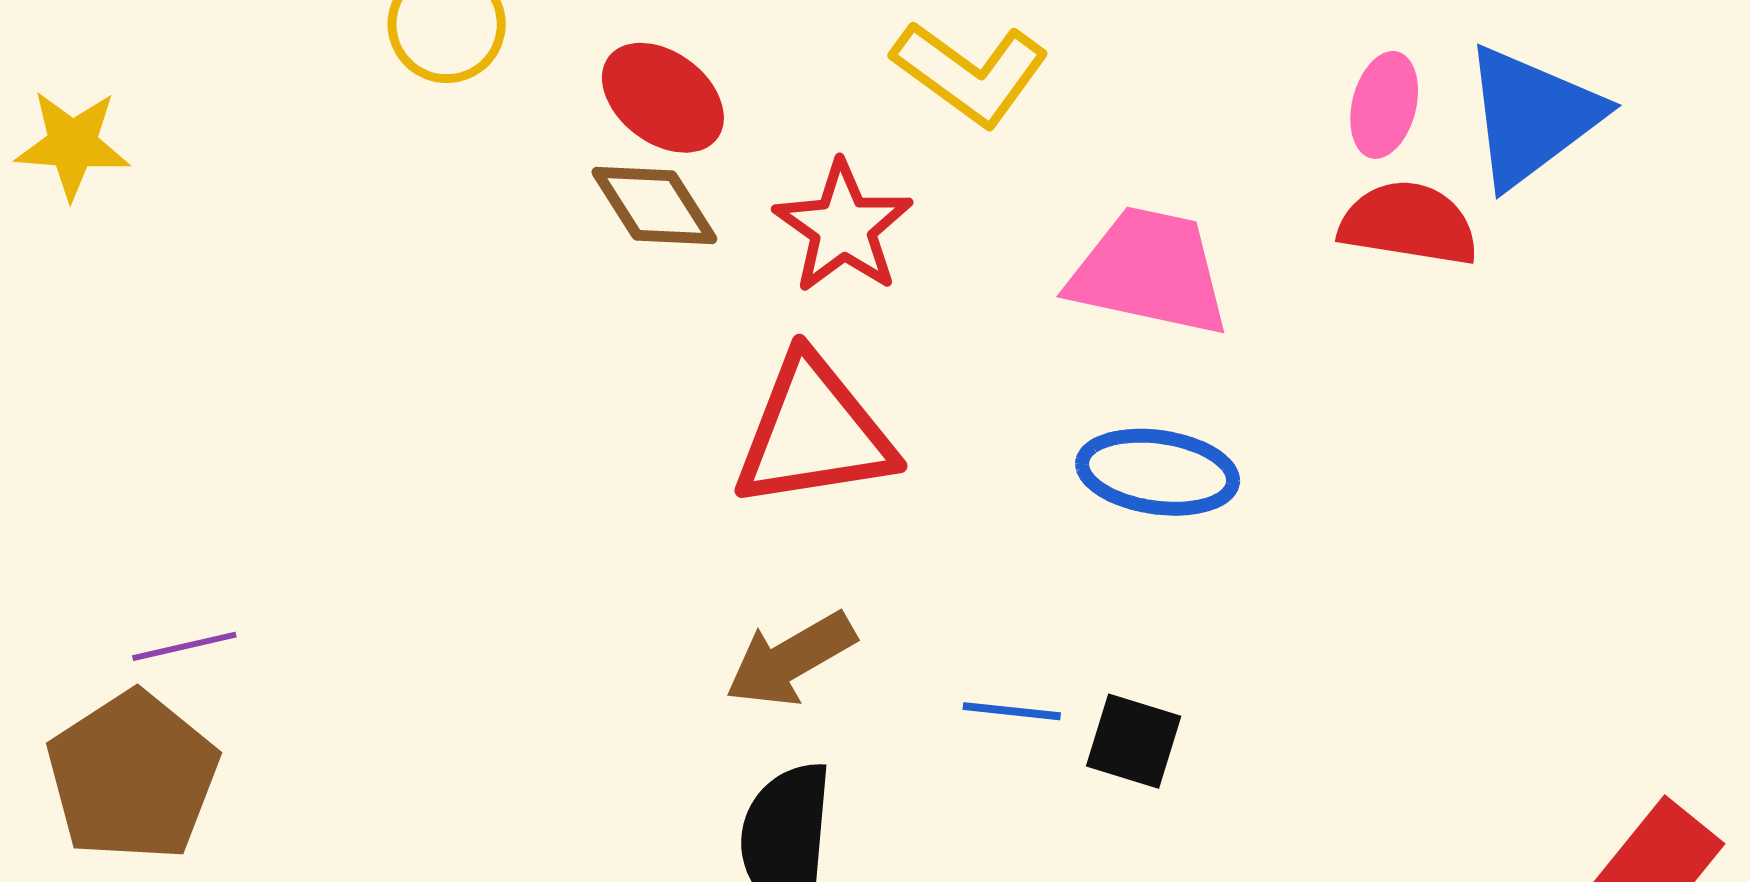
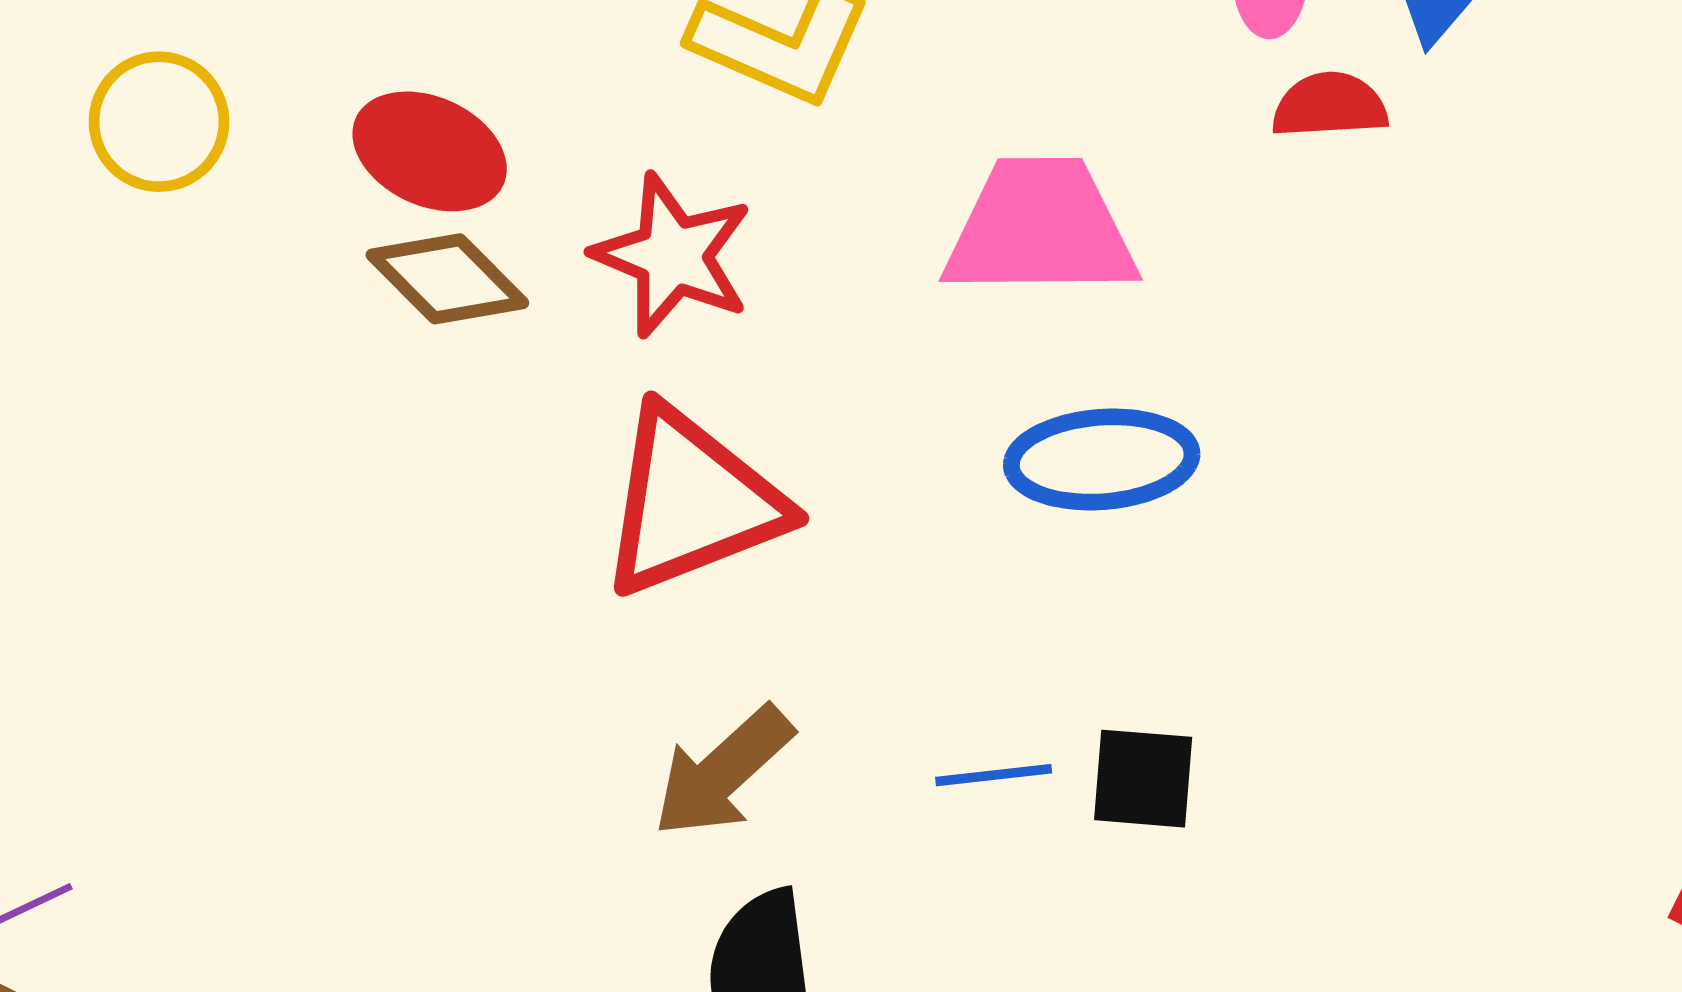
red semicircle: (1409, 224) -> (1330, 105), size x0.7

